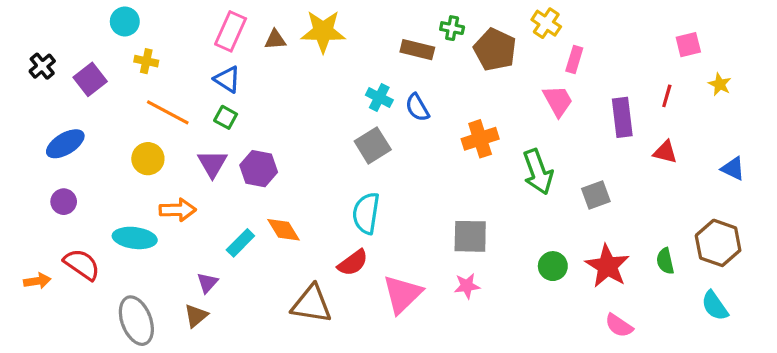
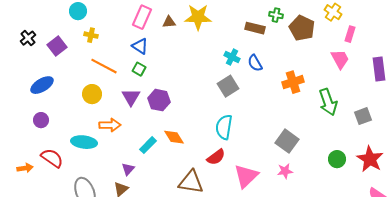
gray square: (470, 236) -> (287, 141), turned 35

